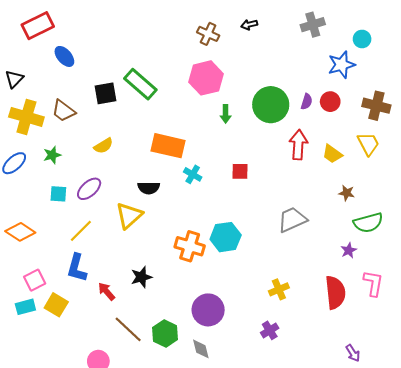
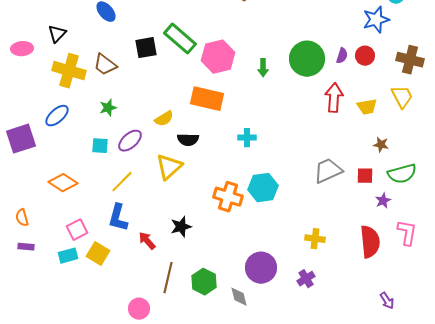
pink hexagon: (206, 78) -> (218, 57), moved
yellow semicircle: (103, 146) -> (164, 119), moved
yellow trapezoid: (332, 154) -> (367, 107), turned -45
green star: (52, 155) -> (108, 108), moved
red square: (240, 171) -> (365, 176), moved
cyan cross: (193, 174) -> (247, 138), moved, turned -30
yellow cross: (279, 289) -> (315, 239), turned 30
purple circle: (208, 310) -> (261, 268), moved
brown line: (128, 329) -> (168, 278), turned 60

